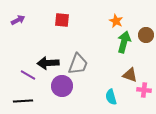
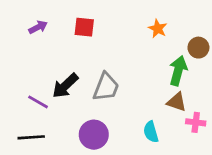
purple arrow: (18, 20) -> (38, 27), moved
green arrow: (124, 42) -> (178, 71), moved
black arrow: (48, 63) -> (65, 86), turned -40
purple circle: (62, 86) -> (94, 135), moved

